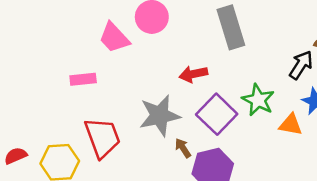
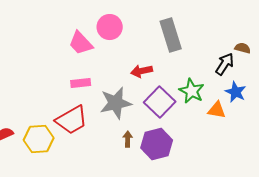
pink rectangle: (83, 79) -> (81, 83), moved
red trapezoid: (102, 138) -> (72, 120), turned 80
brown arrow: (183, 148) -> (128, 139), moved, turned 35

